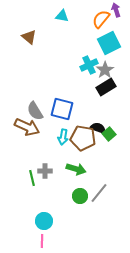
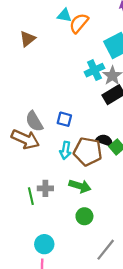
orange semicircle: (101, 19) -> (79, 23), moved
brown triangle: (29, 37) -> (28, 39), turned 42
blue square: (62, 109) -> (64, 119), size x0.6
gray line: (99, 193) -> (106, 250), moved

